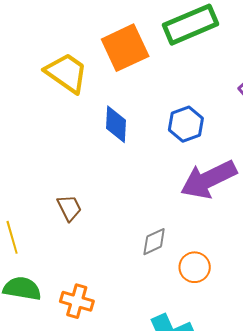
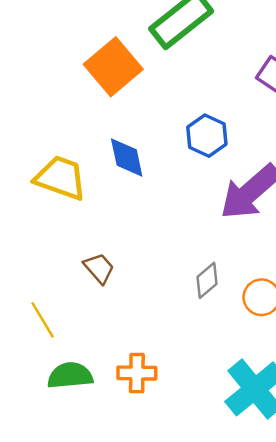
yellow trapezoid: (66, 73) -> (61, 178), moved

